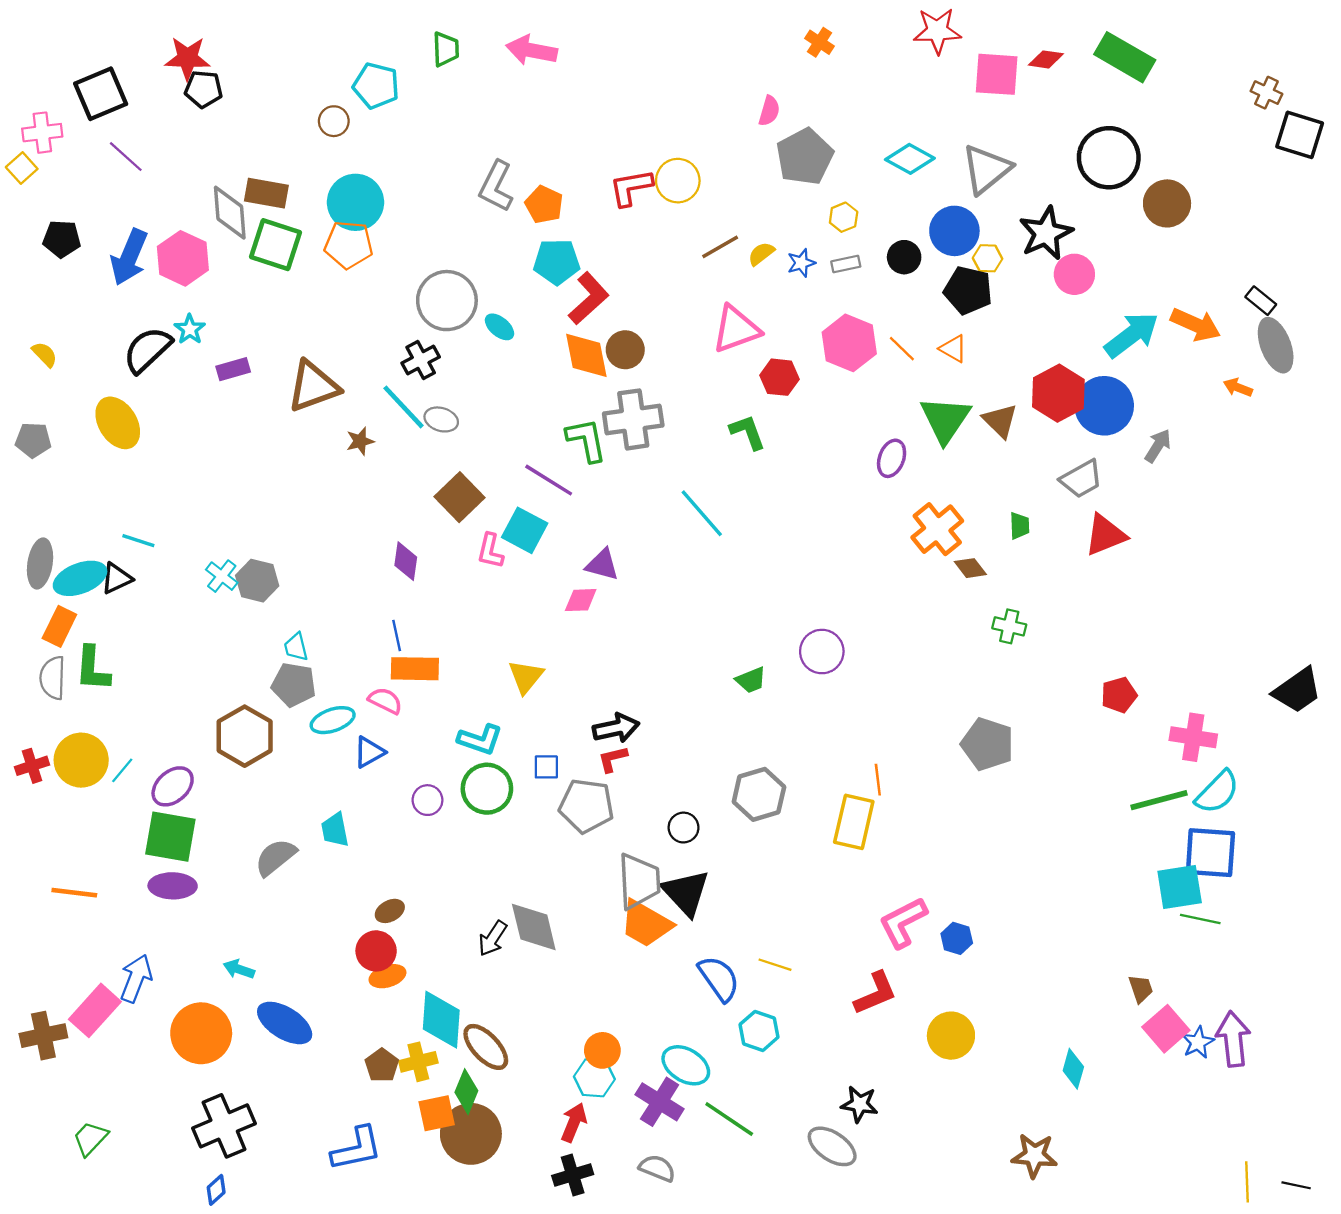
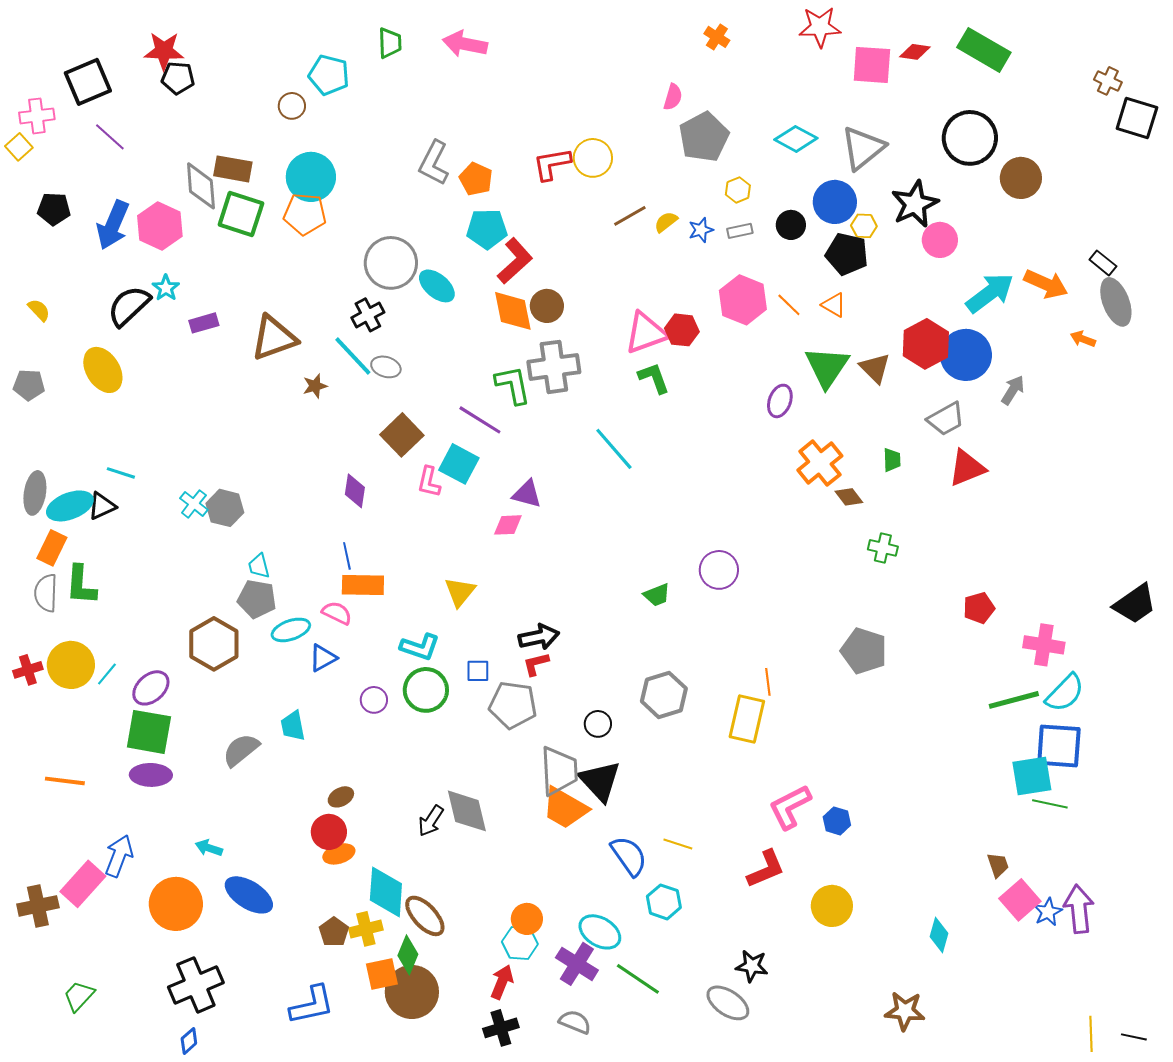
cyan ellipse: (499, 327) -> (437, 286), size x1.4
pink triangle: (736, 329) -> (646, 333), moved

